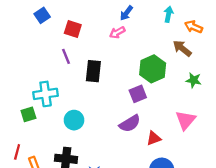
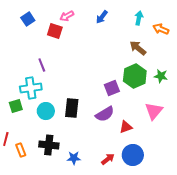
pink arrow: (117, 32) -> (67, 16), moved
brown arrow: (182, 48) -> (138, 48), moved
purple line: (66, 56) -> (42, 65), moved
green hexagon: (153, 69) -> (135, 76), moved
black rectangle: (93, 71) -> (72, 108), moved
cyan circle: (74, 120) -> (46, 111), moved

